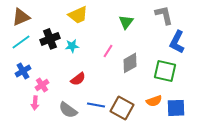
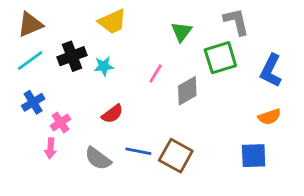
blue L-shape: (177, 42) -> (271, 71), moved
green square: (165, 71) -> (220, 58), moved, turned -30
orange semicircle: (154, 101) -> (269, 117), moved

